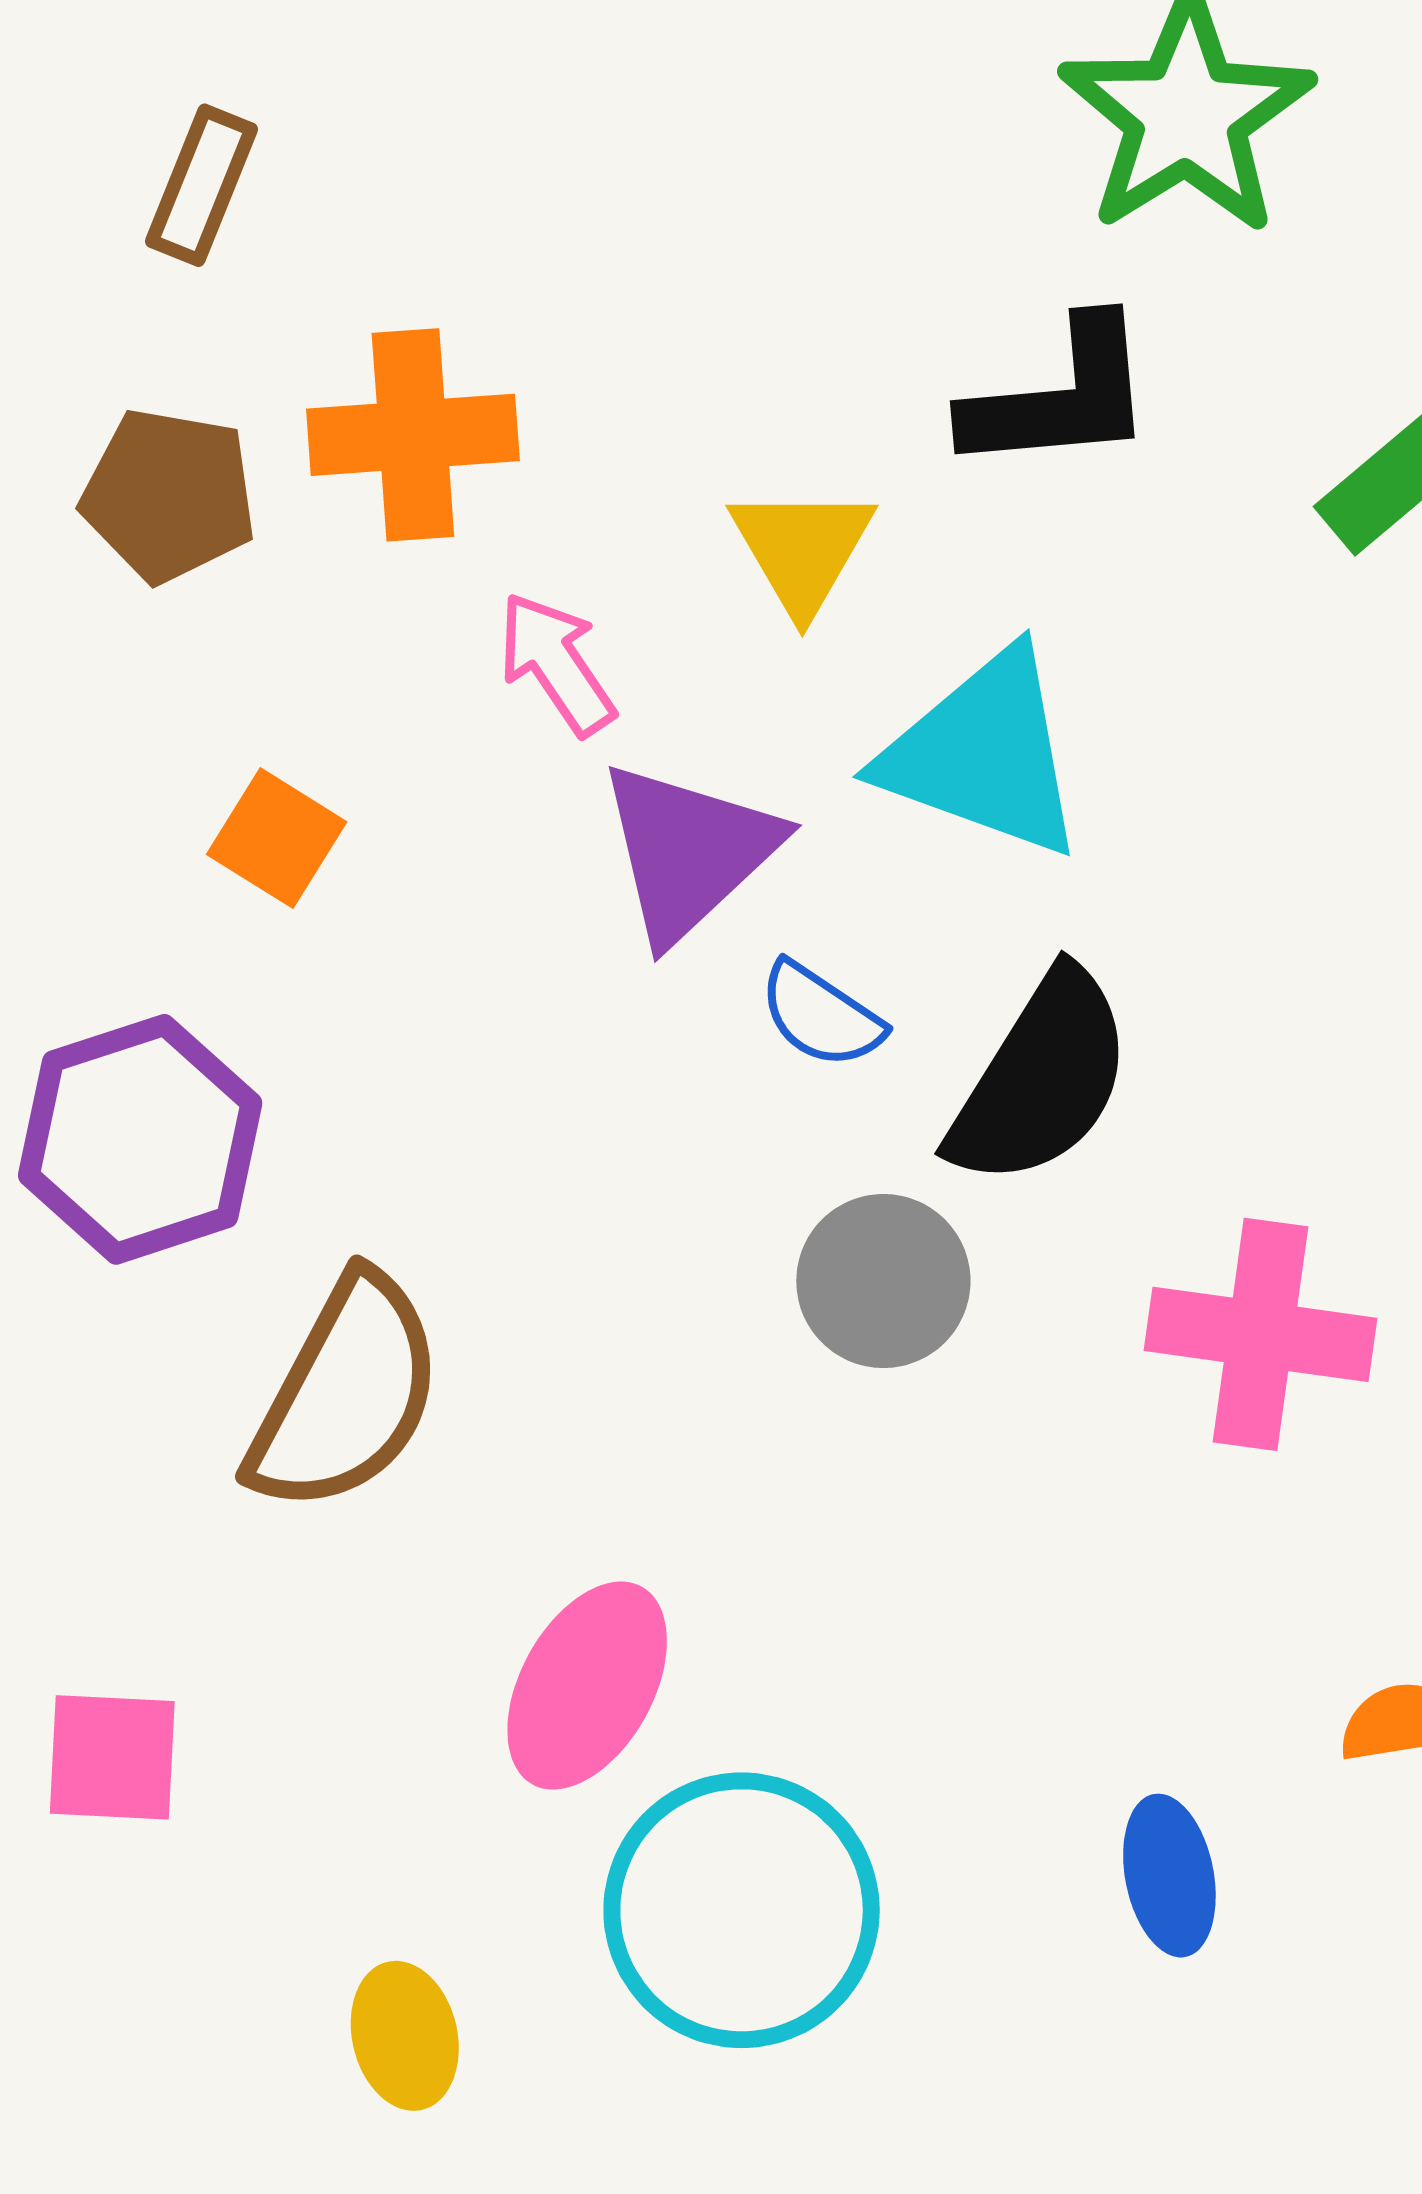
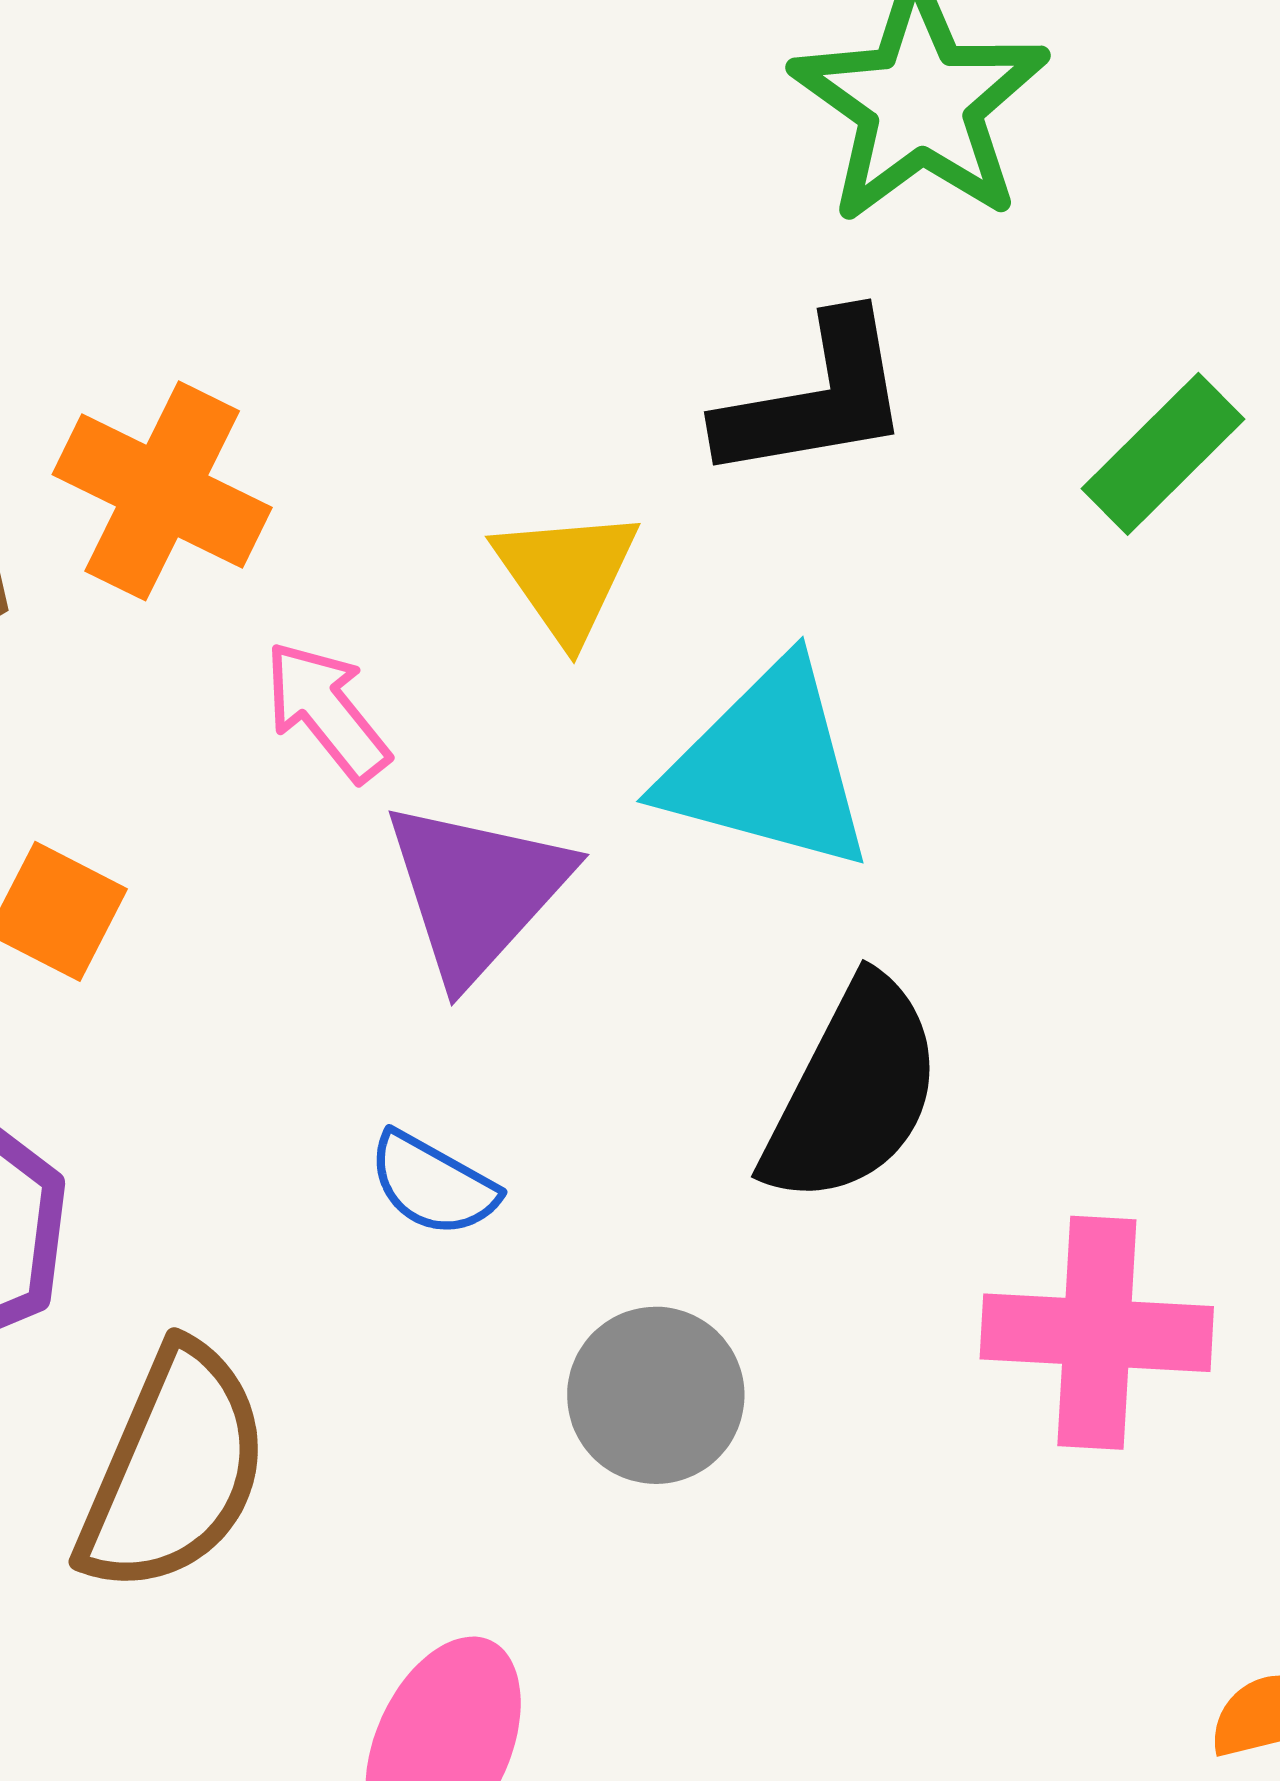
orange cross: (413, 435) -> (162, 491), turned 35
blue semicircle: (821, 1015) -> (433, 1184), moved
gray circle: (883, 1281) -> (656, 1395), moved

